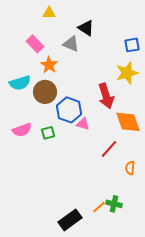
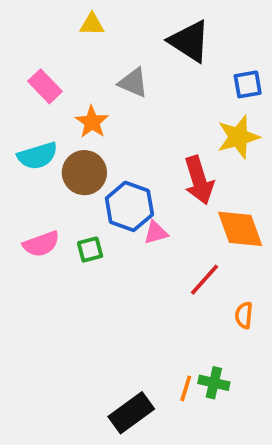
black triangle: (86, 28) -> (189, 41), moved, size x1.4
pink rectangle: (35, 44) -> (45, 86), moved
pink triangle: (83, 124) -> (156, 233), turned -32
orange line: (99, 207) -> (186, 388), turned -32

